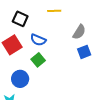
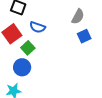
green square: (38, 60) -> (28, 48), moved

